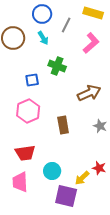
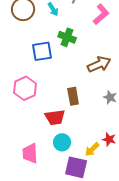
blue square: (32, 80) -> (42, 51), size x1.5
pink hexagon: (28, 111) -> (25, 88), moved
red trapezoid: (25, 153) -> (55, 117), moved

